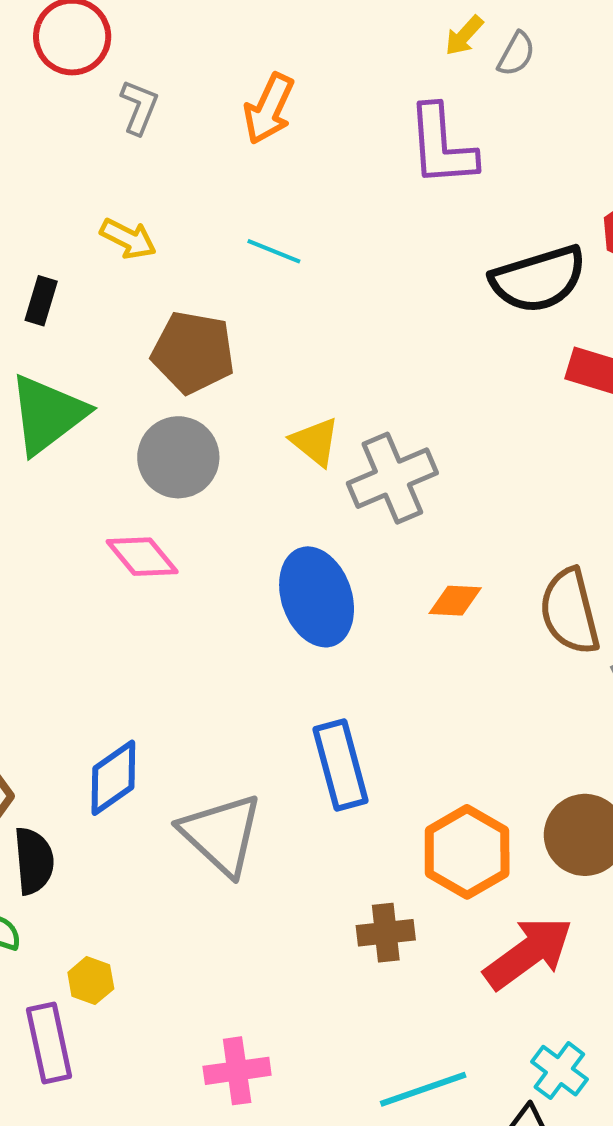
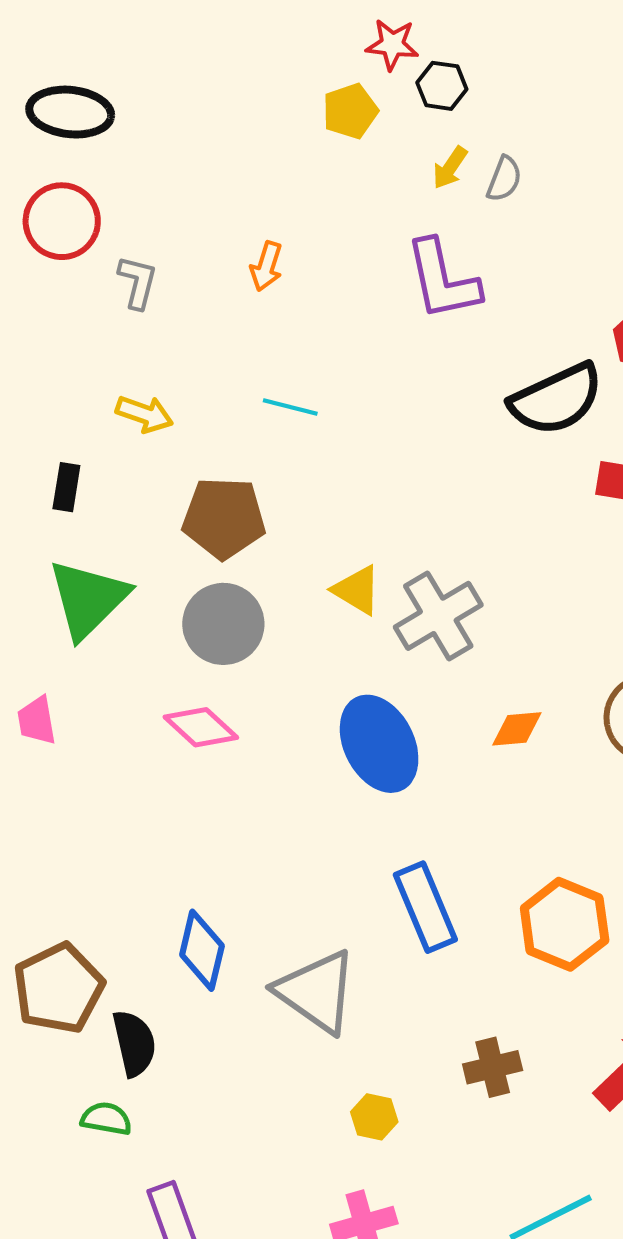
orange arrow: (269, 109) -> (266, 266), size x0.7
blue diamond: (113, 778) -> (202, 950), turned -34
orange hexagon: (467, 852) -> (565, 924), moved
yellow hexagon: (91, 981) -> (374, 1117), moved

